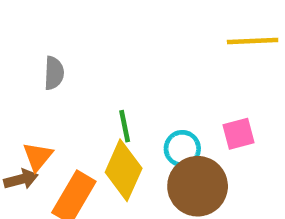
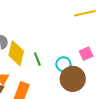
yellow diamond: (124, 170) -> (16, 53), moved

